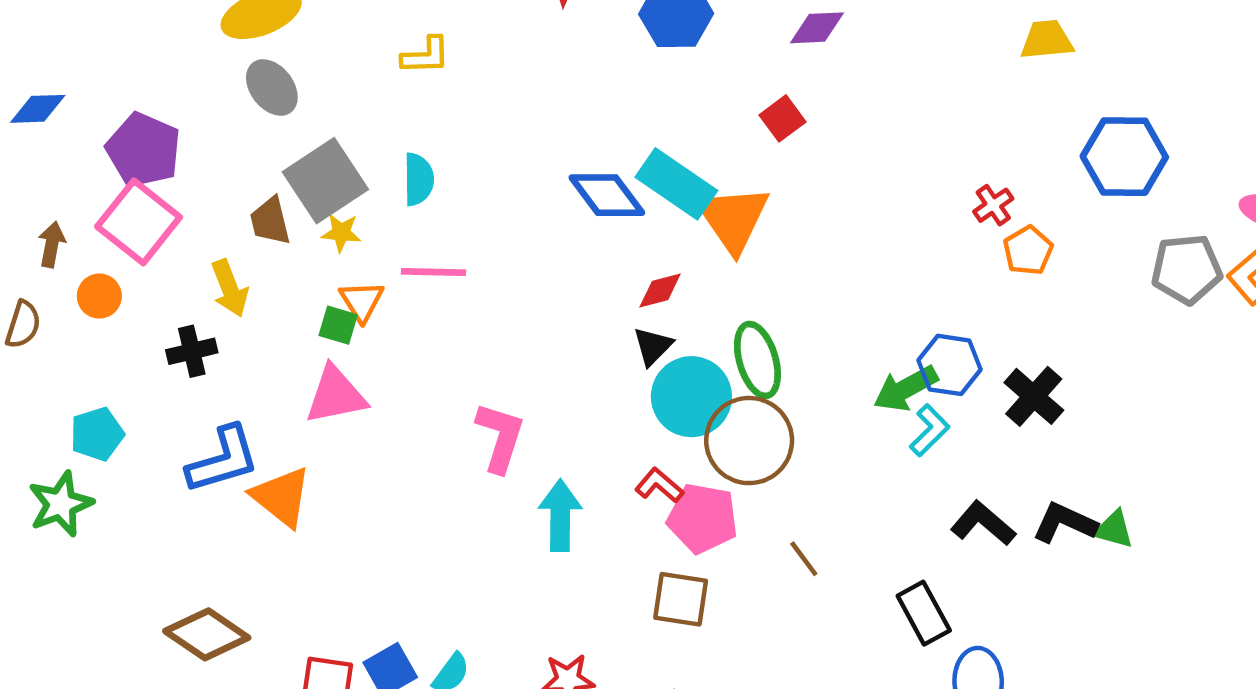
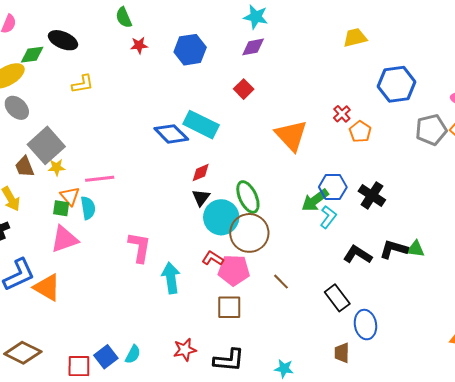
cyan semicircle: (418, 179) -> (88, 208), moved
orange triangle: (733, 218) -> (291, 135), moved

